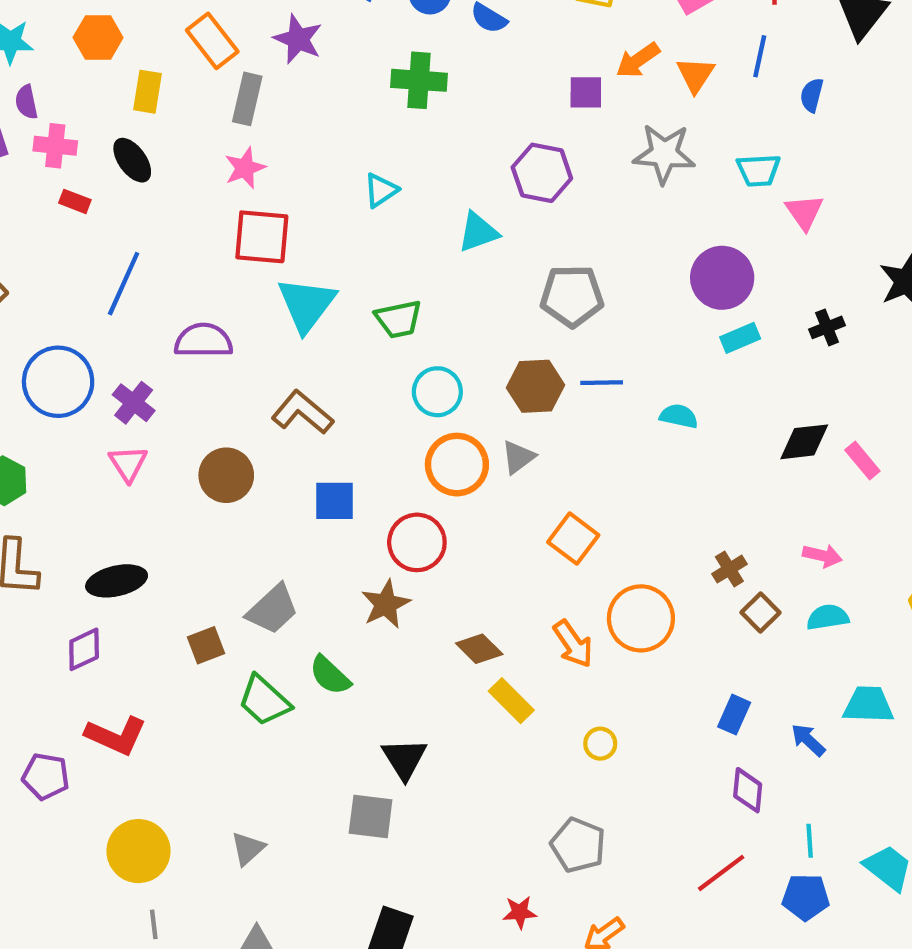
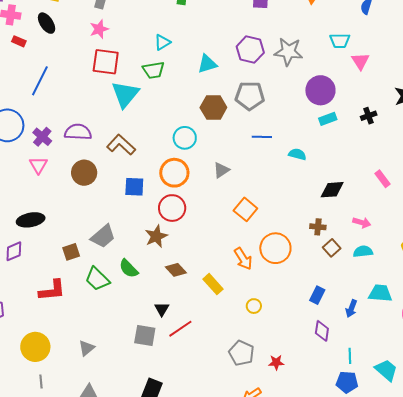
gray star: (664, 154) -> (288, 52), moved
purple hexagon: (542, 173) -> (250, 50), moved
green trapezoid: (398, 319) -> (153, 70), moved
purple semicircle: (203, 341) -> (78, 132), moved
brown hexagon: (535, 386) -> (213, 108), moved
black diamond: (804, 442) -> (332, 190), moved
orange circle: (457, 465) -> (174, 173), moved
brown cross: (729, 569) -> (318, 227), turned 35
brown diamond: (479, 649) -> (176, 270), moved
red L-shape: (116, 736) -> (52, 290), moved, turned -32
blue arrow: (808, 740) -> (351, 309), turned -114
black triangle: (404, 759) -> (162, 309), size x0.7
red line: (721, 873) -> (180, 329), moved
red star: (520, 912) -> (276, 362), moved

